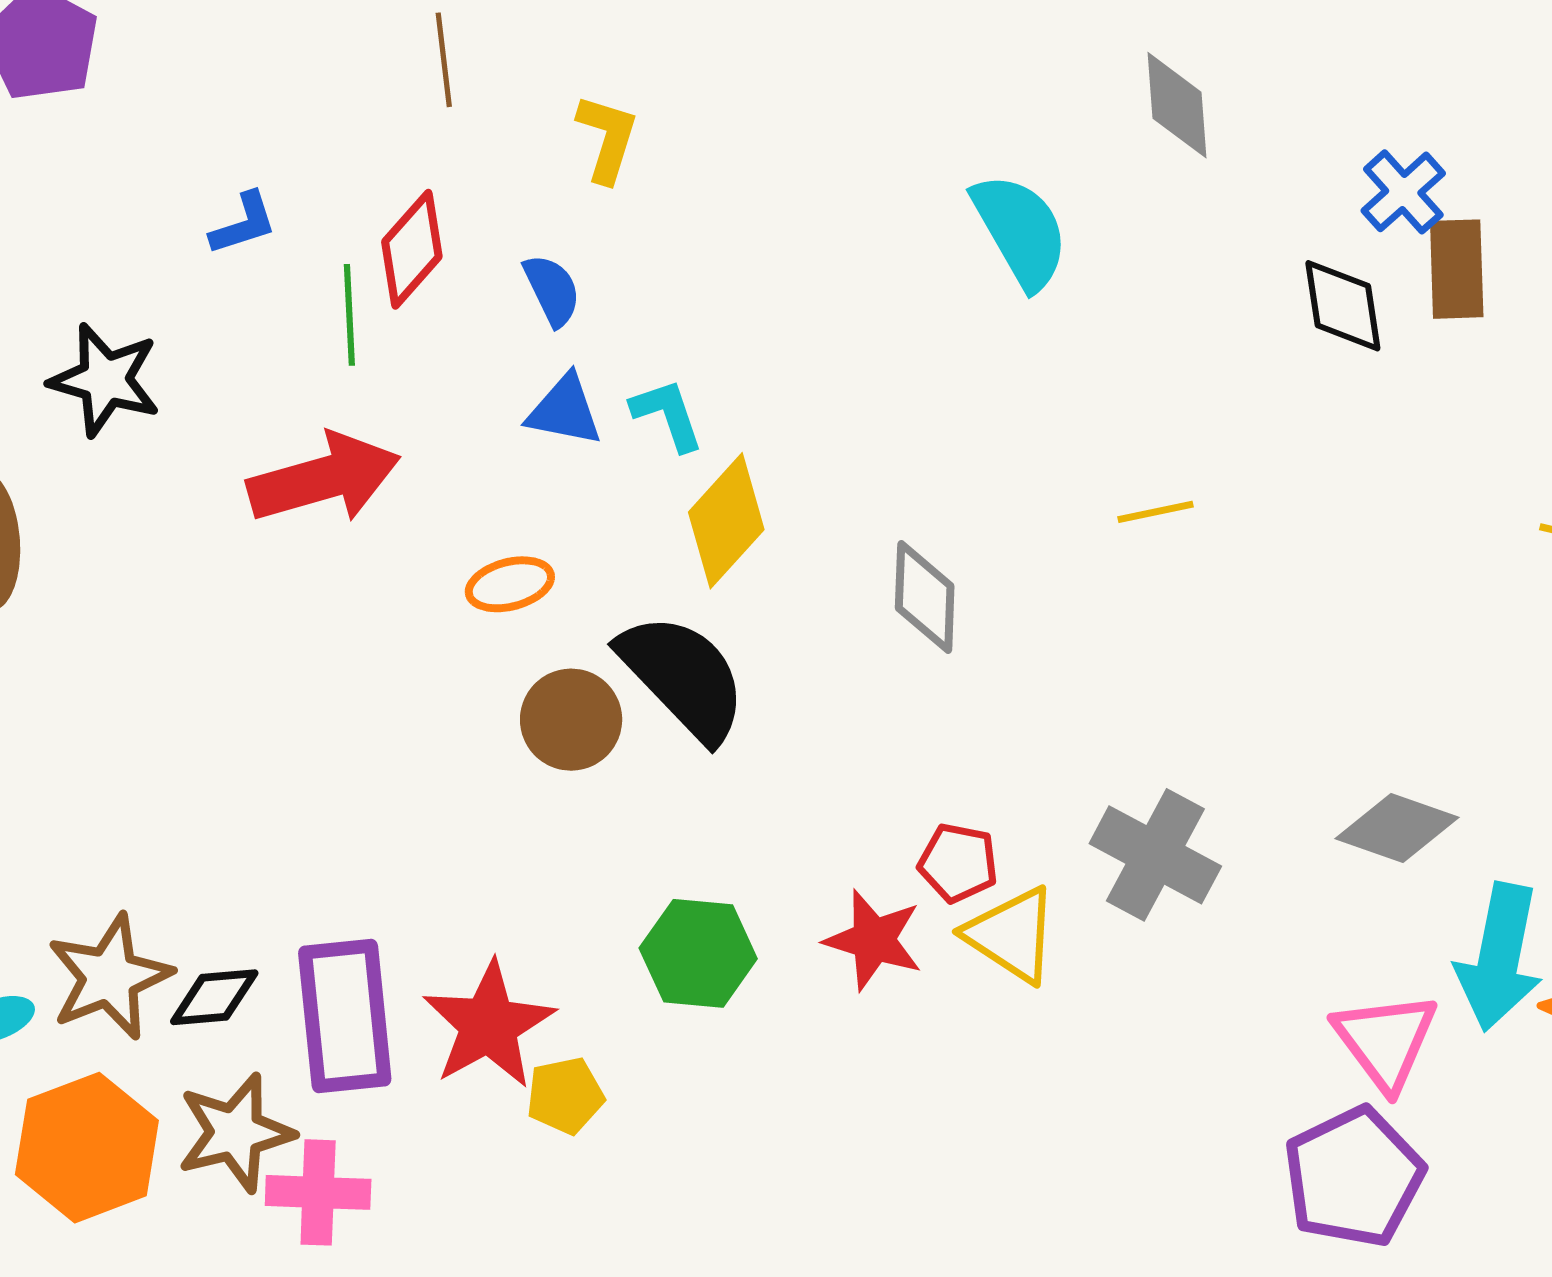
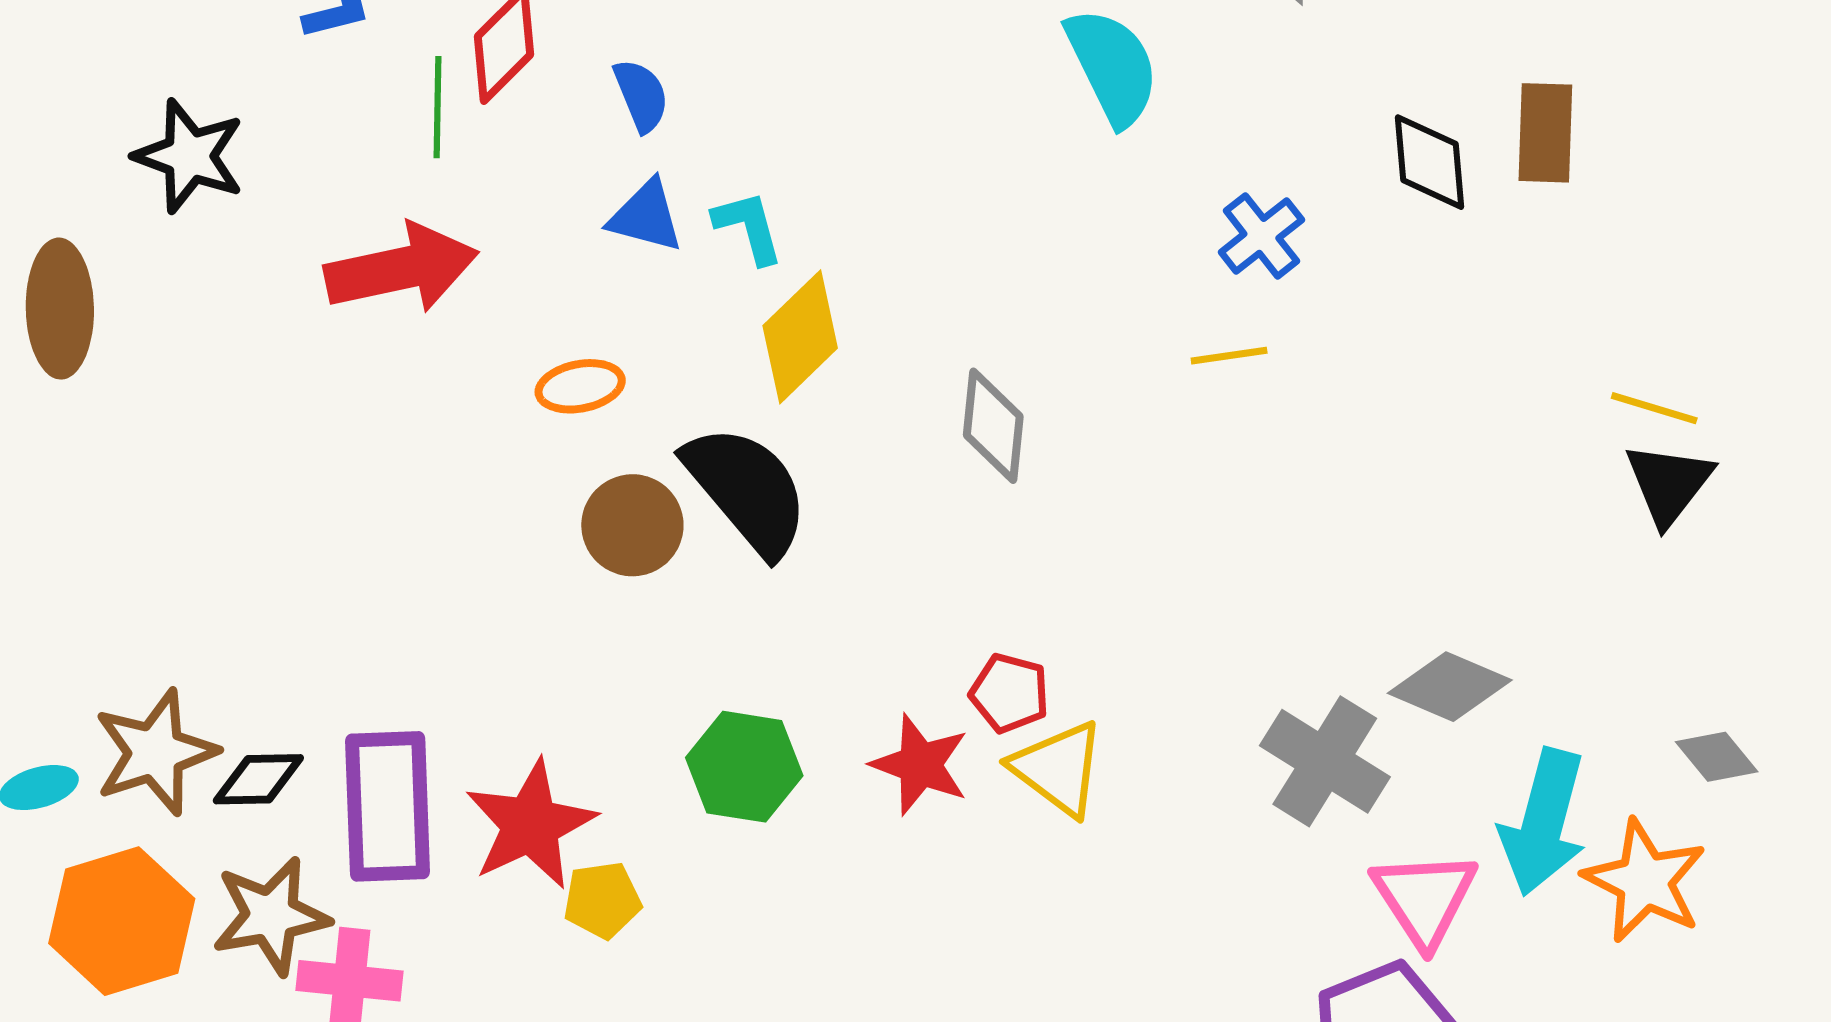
blue cross: (1403, 192) -> (1261, 236), moved
gray cross: (1155, 855) -> (1325, 761), moved

